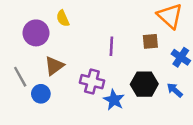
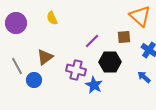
purple circle: (36, 33) -> (16, 23), moved
purple line: (111, 46) -> (92, 41), turned 42
black hexagon: (144, 84) -> (110, 62), moved

